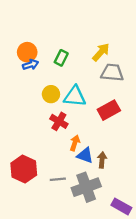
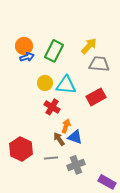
green rectangle: (61, 58) -> (54, 51), size x1.5
brown arrow: (102, 160) -> (59, 139), moved, turned -40
gray cross: (86, 187) -> (76, 165), size x0.7

